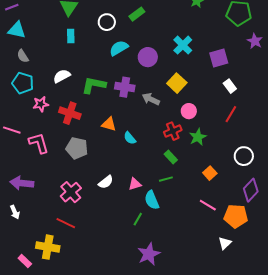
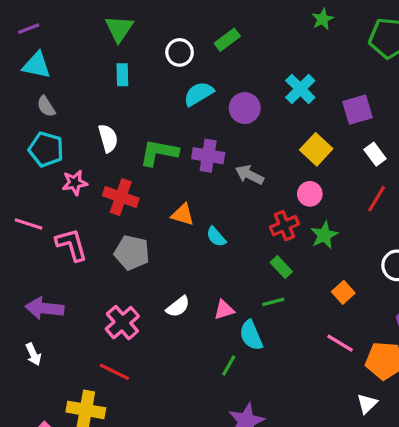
white semicircle: (62, 76) -> (108, 138), turned 102
yellow square: (177, 83) -> (316, 149), moved

